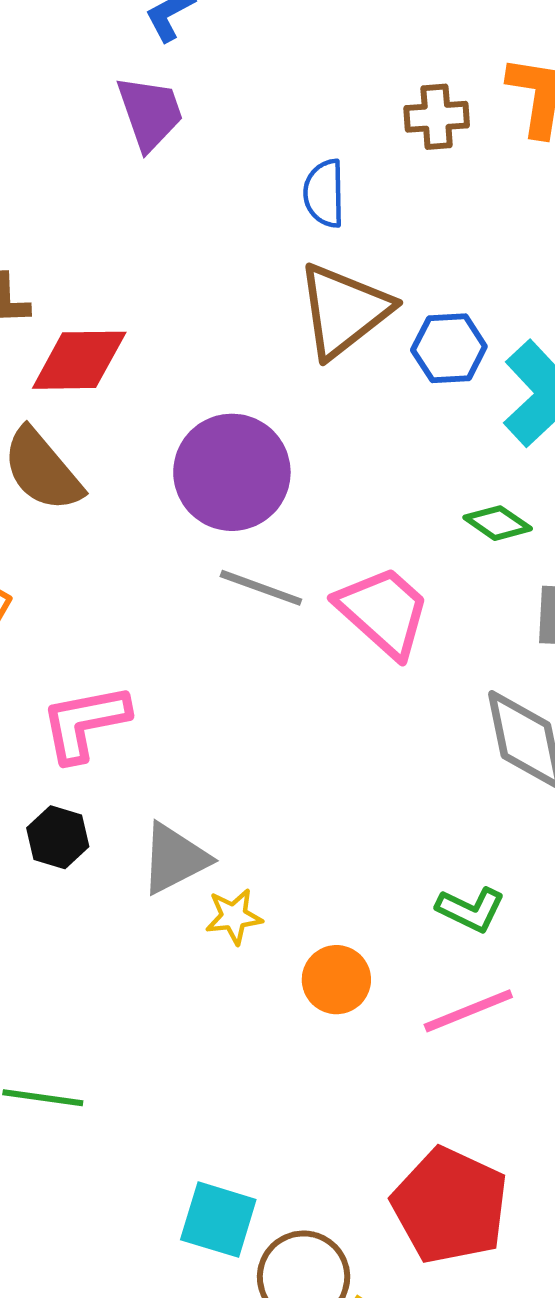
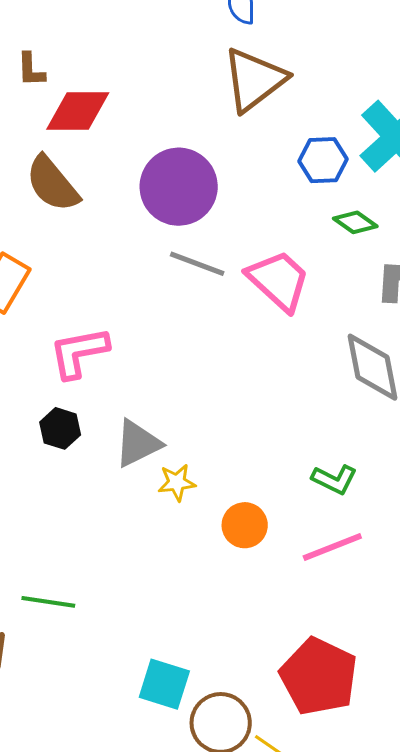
blue hexagon: (449, 348) -> (323, 160), moved

